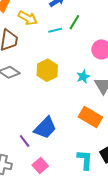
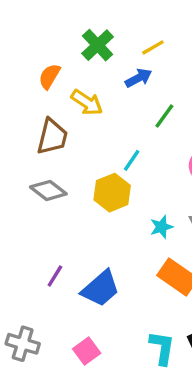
cyan line: (55, 30) -> (132, 160), moved, turned -48
cyan star: (83, 77) -> (161, 227), moved
purple line: (25, 141) -> (55, 276), moved, turned 64

